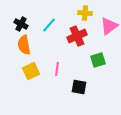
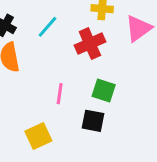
green square: (98, 60) -> (104, 91), moved, turned 35
yellow square: (31, 71) -> (38, 136), moved

